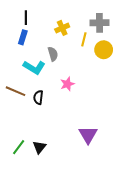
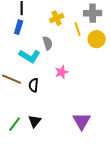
yellow line: (84, 39) -> (78, 29), turned -32
green line: (19, 147) -> (15, 124), moved
black triangle: (39, 147) -> (35, 121), moved

